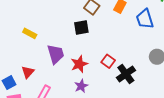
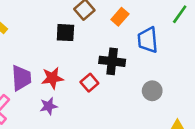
purple trapezoid: (56, 54) -> (21, 78), moved
black cross: (126, 74) -> (112, 61), moved, turned 30

